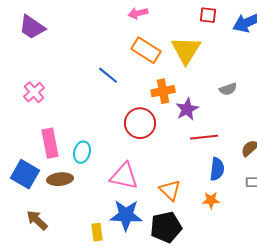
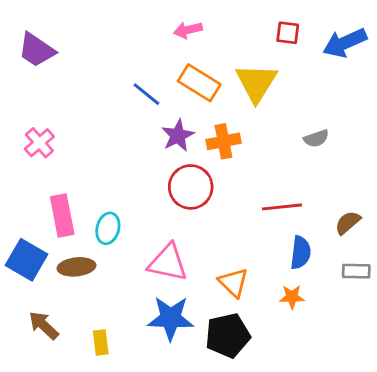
blue line: (108, 75) -> (146, 94), moved
purple star: (187, 109) -> (178, 136), moved
yellow rectangle: (97, 232) -> (101, 343), moved

